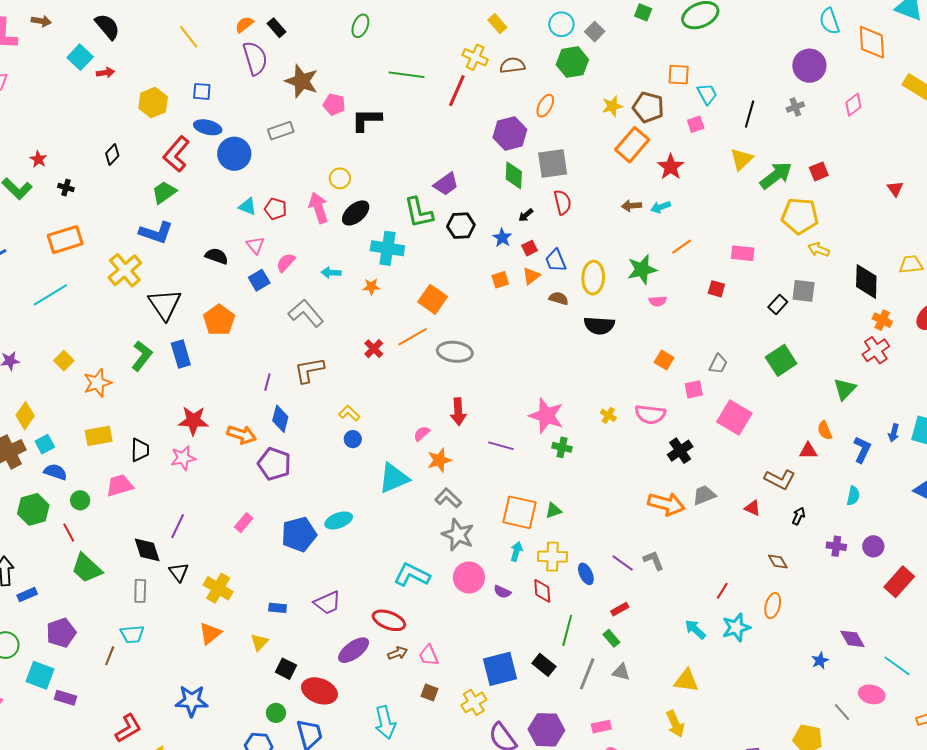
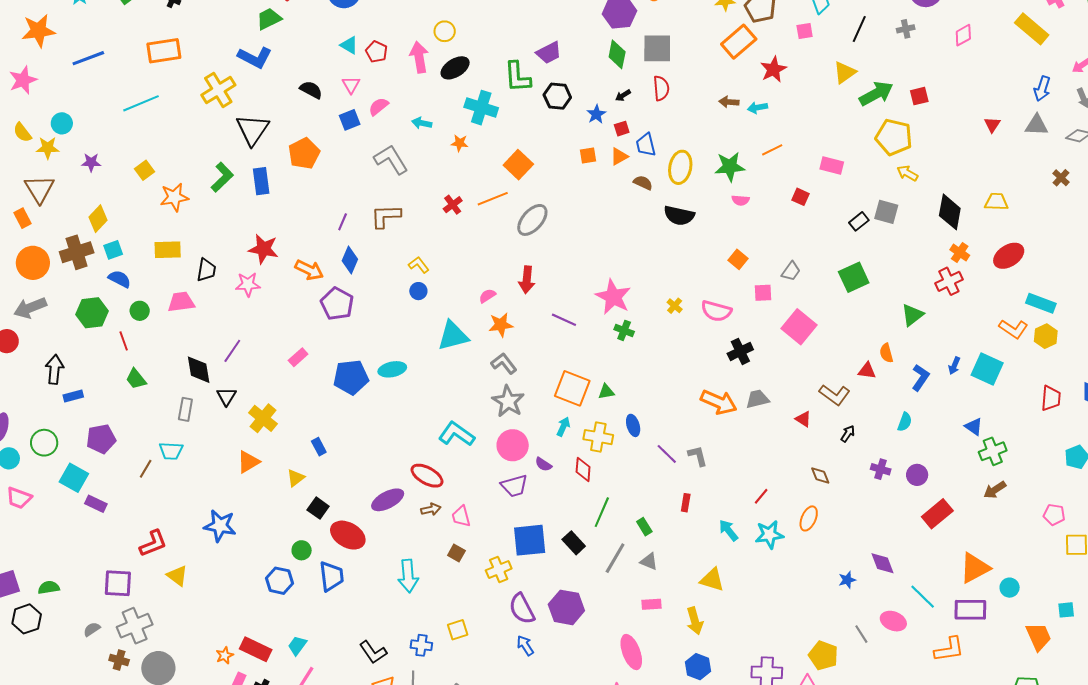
gray ellipse: (455, 352) -> (532, 220), turned -64
green trapezoid: (87, 568) -> (136, 379), size x0.7
blue ellipse: (586, 574) -> (633, 425), moved
purple trapezoid: (327, 603) -> (514, 486), moved
blue rectangle: (278, 608) -> (319, 447), turned 48
red rectangle: (620, 609) -> (686, 503), moved, turned -60
pink rectangle: (601, 727) -> (652, 604), moved

